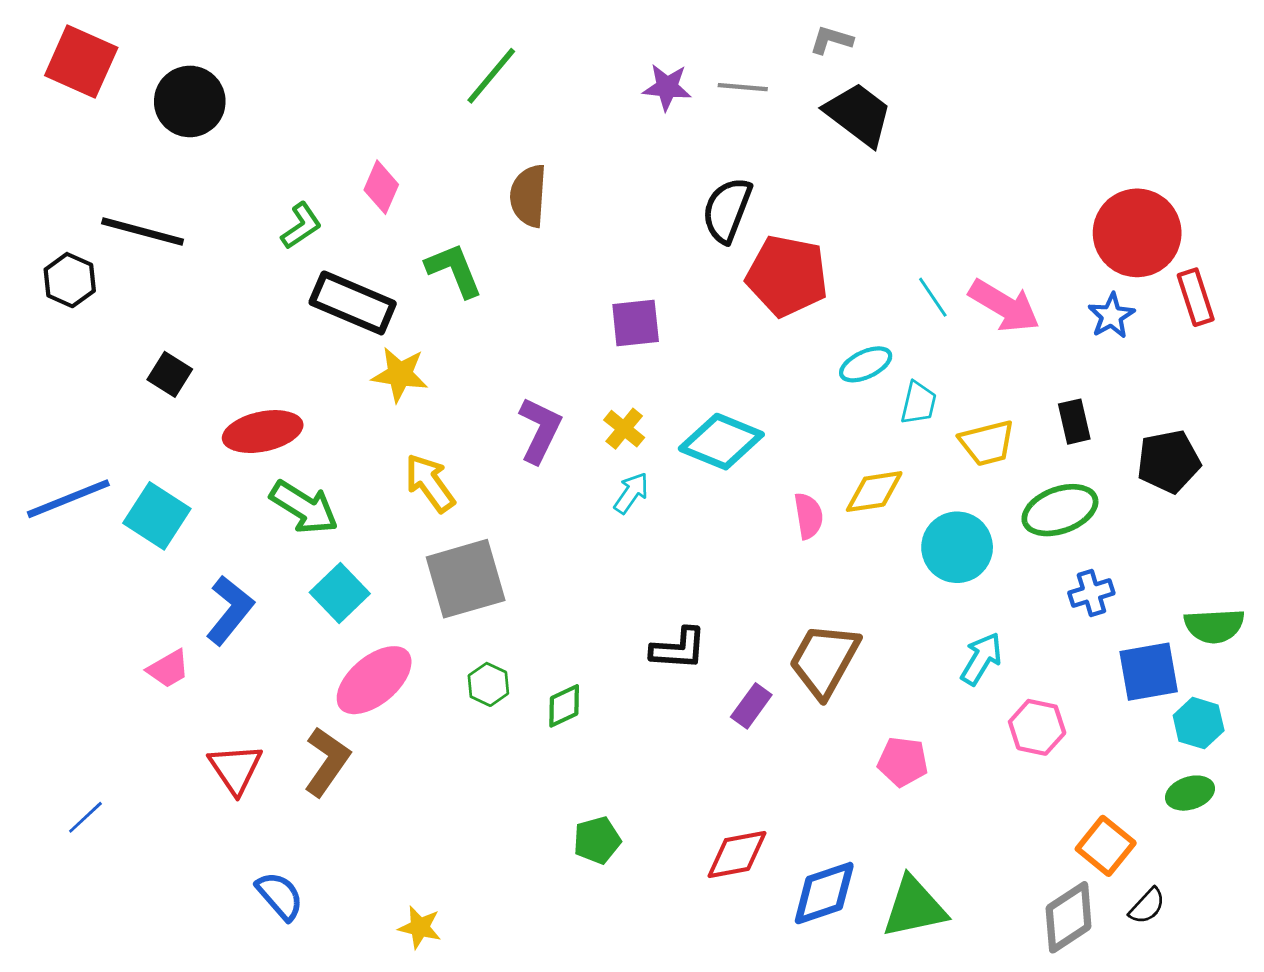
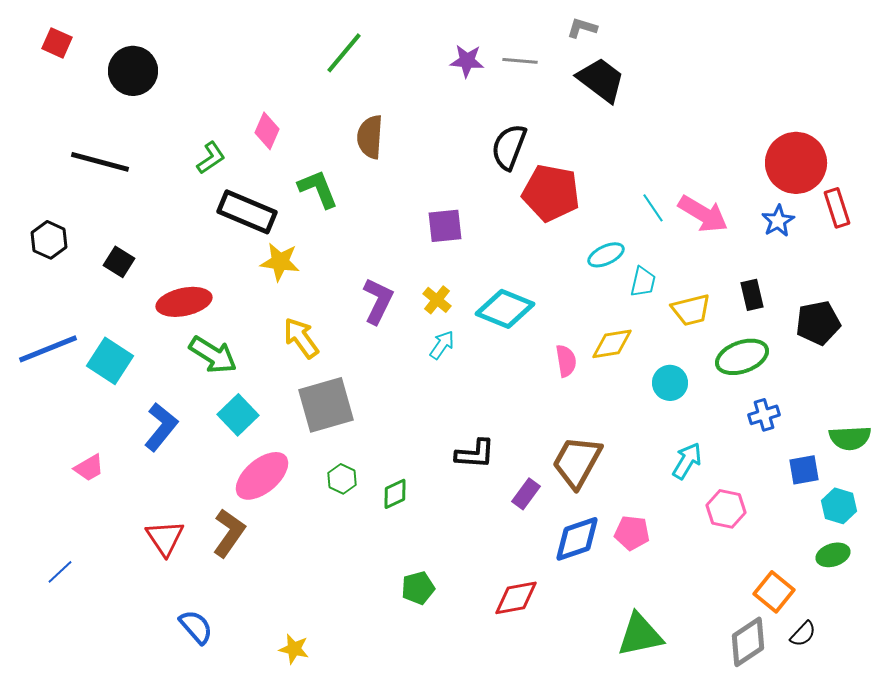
red square: (81, 61) -> (57, 43), size x0.6
black hexagon: (70, 280) -> (49, 240), moved
cyan circle: (957, 547) -> (670, 383), size x0.7
pink trapezoid: (168, 669) -> (89, 468), moved
blue square: (1149, 672) -> (804, 470), size x0.7
blue diamond: (824, 893) -> (577, 539), moved

